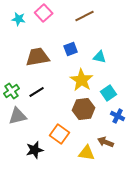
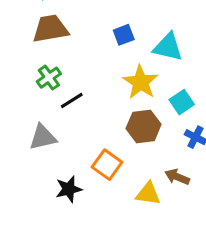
brown trapezoid: (38, 57) -> (50, 29), moved
cyan triangle: (100, 57) -> (168, 47), size x1.5
green cross: (12, 91) -> (49, 78), moved

